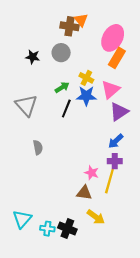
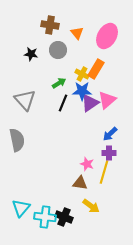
orange triangle: (81, 20) -> (77, 33), moved
brown cross: (69, 26) -> (50, 25), moved
orange rectangle: (117, 58) -> (96, 69), moved
pink triangle: (111, 90) -> (107, 100), moved
purple triangle: (119, 112) -> (90, 103), moved
gray semicircle: (38, 147) -> (17, 140), moved, size x1.6
cyan cross: (47, 229) -> (45, 217), size x1.5

